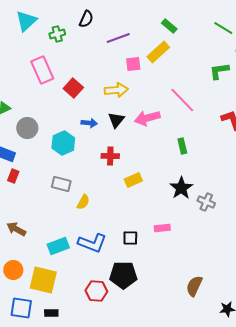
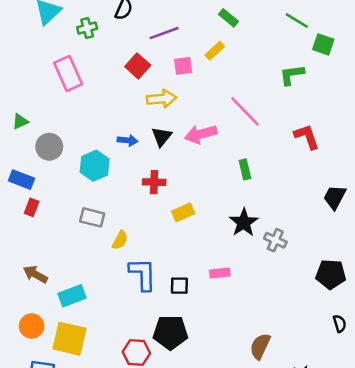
yellow rectangle: (158, 52) -> (215, 51), size x0.7
red square: (73, 88) -> (138, 66), moved
blue L-shape: (92, 243) -> (143, 274), moved, turned -112
cyan rectangle: (58, 246) -> (72, 296), moved

